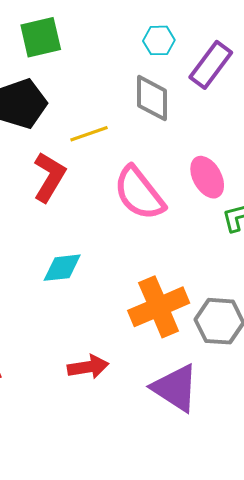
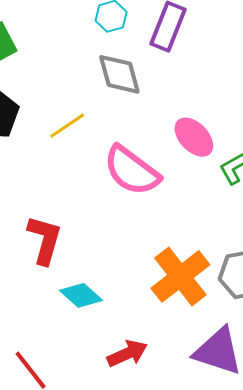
red L-shape: (49, 177) -> (45, 240), moved
cyan diamond: (62, 268) -> (81, 295), moved, turned 63

